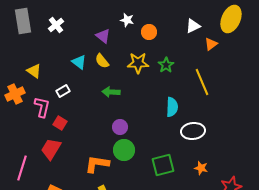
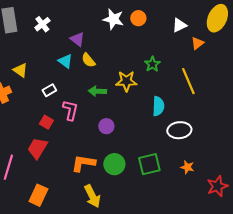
white star: (127, 20) -> (113, 19), size x1.5
orange circle: (149, 32) -> (138, 18), moved
purple triangle: (103, 36) -> (77, 39), moved
yellow star: (138, 63) -> (126, 81), moved
pink L-shape: (42, 107) -> (70, 110), moved
green circle: (124, 150) -> (114, 164), moved

